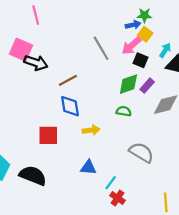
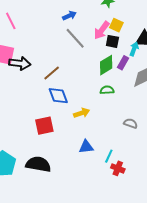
blue arrow: (133, 25) -> (69, 16), moved
yellow square: (145, 34) -> (116, 25), moved
cyan arrow: (165, 50) -> (134, 49), moved
gray semicircle: (141, 152) -> (131, 123), size x0.6

